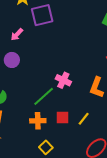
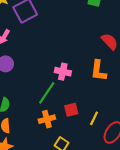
yellow line: (84, 119) -> (94, 118), moved

